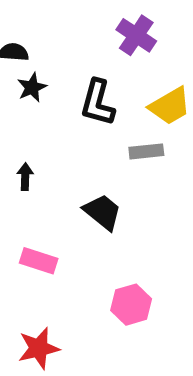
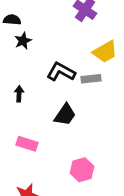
black L-shape: (98, 103) -> (61, 72), moved, turned 104
black trapezoid: (103, 212) -> (65, 115), turned 85

